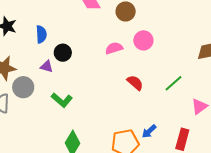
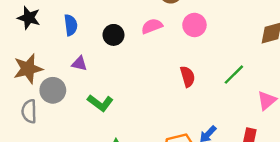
pink semicircle: (114, 48) -> (152, 26), moved
black circle: (63, 53) -> (113, 35), moved
red semicircle: (135, 83) -> (188, 77), turned 36

